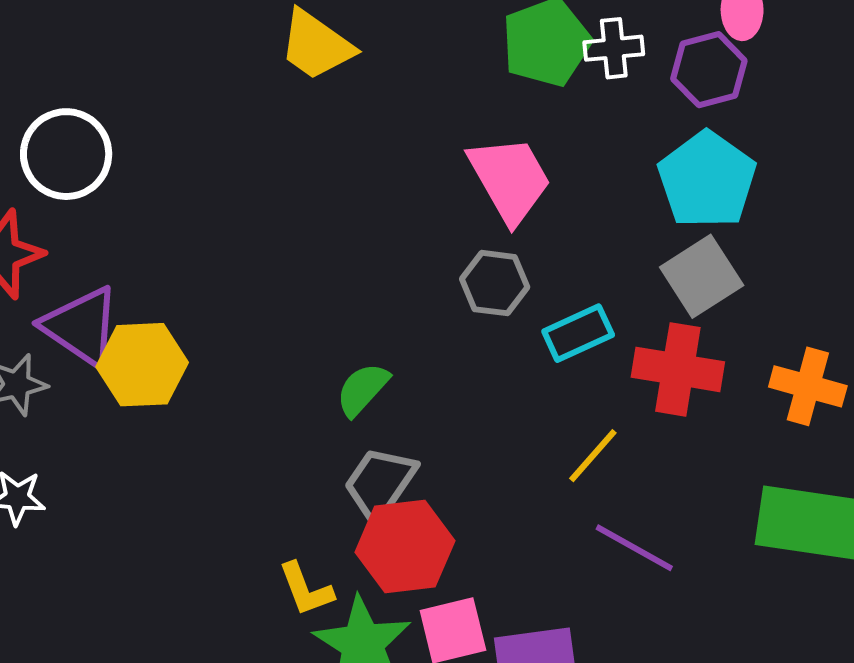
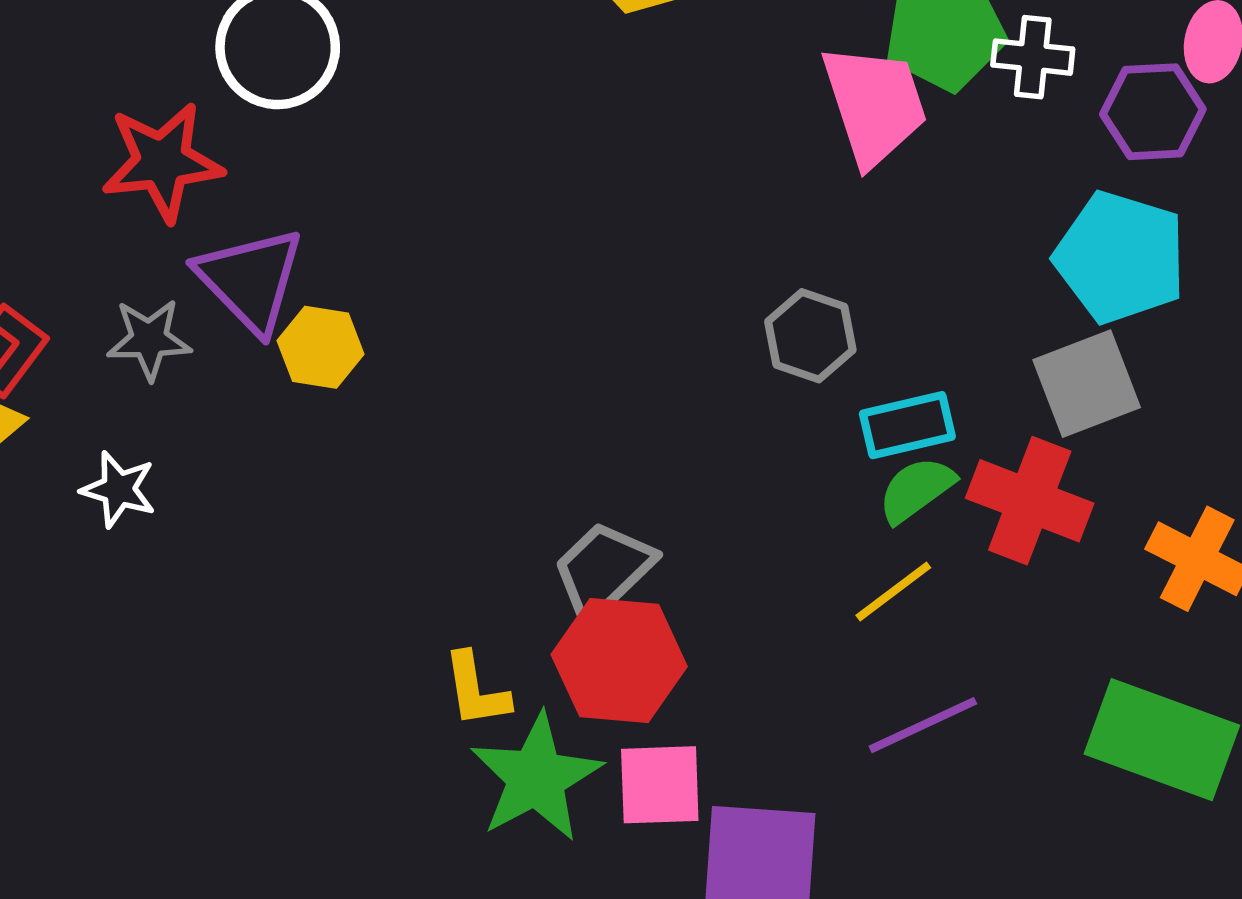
pink trapezoid: (510, 179) -> (874, 105), moved
cyan pentagon: (707, 180) -> (1120, 257), turned -30
yellow hexagon: (142, 365) -> (321, 347), size x0.7
green semicircle: (362, 389) -> (916, 490), moved
purple line: (634, 548) -> (923, 725), turned -66

